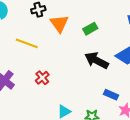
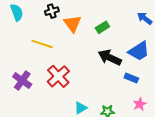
red cross: (42, 78) -> (58, 76), size x1.6
blue rectangle: (111, 95) -> (131, 78), moved

